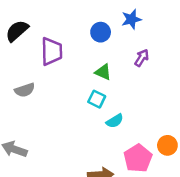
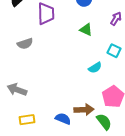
cyan square: (97, 99) -> (114, 51), moved

